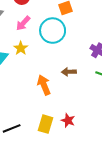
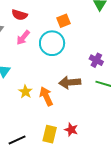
yellow star: (21, 48) -> (25, 92), moved
brown arrow: (69, 72) -> (70, 82), size x1.5

